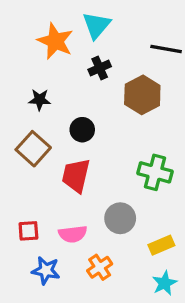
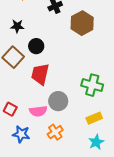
black circle: (82, 130) -> (36, 46), moved
green cross: (155, 172) -> (92, 85), moved
gray circle: (120, 218) -> (58, 101), moved
red square: (28, 231) -> (10, 109), turned 32

